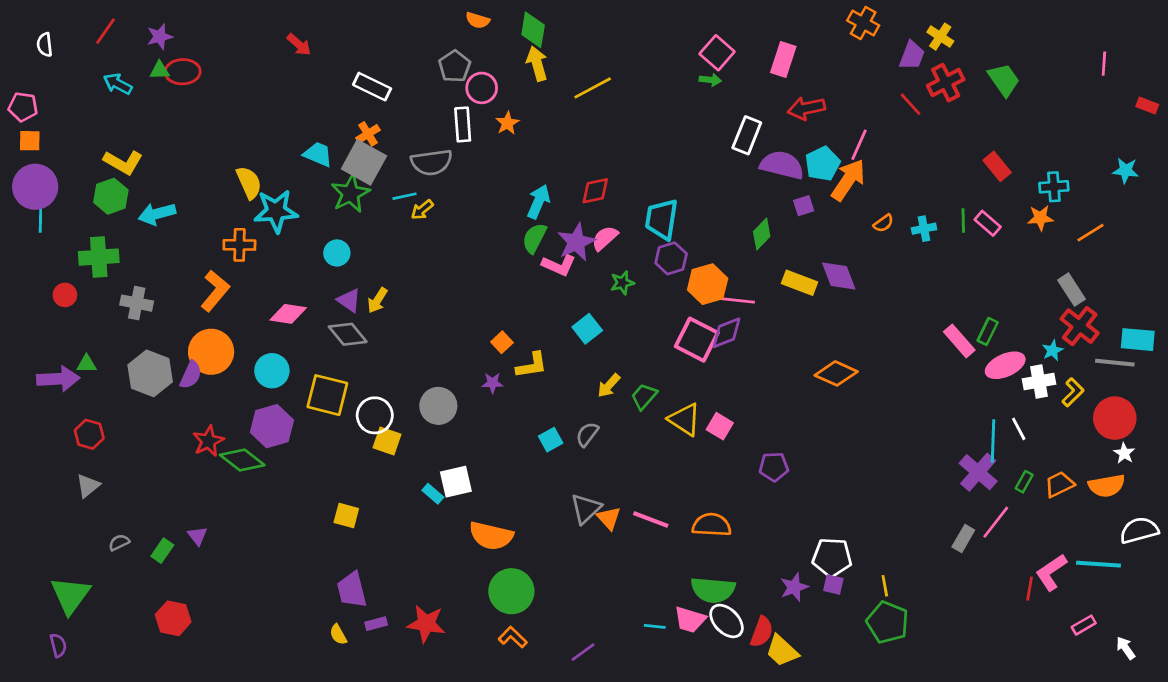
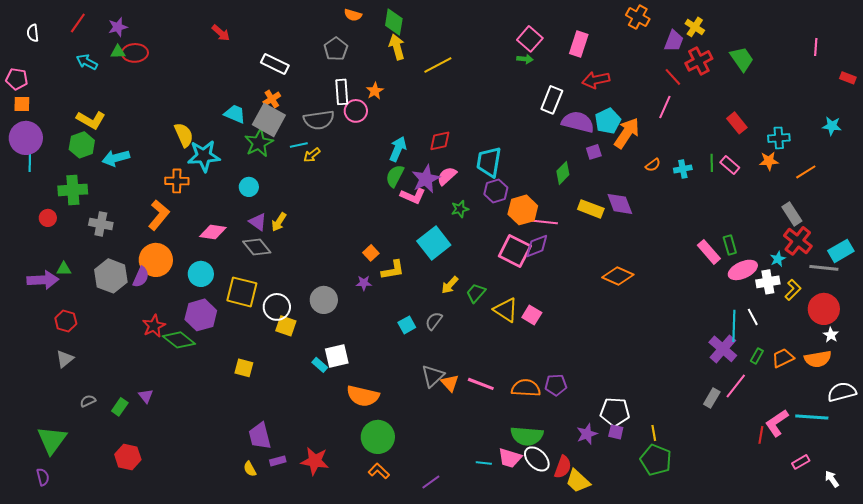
pink circle: (482, 88) -> (356, 111), moved
pink line: (859, 145) -> (665, 107), moved
cyan square: (587, 329) -> (434, 243), size x1.5
green rectangle: (988, 331) -> (730, 245), turned -42
cyan rectangle: (1138, 340) -> (841, 251), turned -35
purple pentagon: (774, 467) -> (556, 385), moved
yellow square: (346, 515) -> (244, 368), moved

